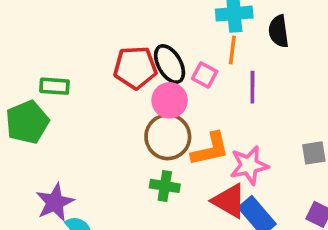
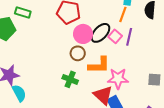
black ellipse: (170, 64) -> (100, 33), moved, turned 60
pink square: (205, 75) -> (115, 36), moved
brown circle: (168, 137) -> (78, 53), size x0.6

